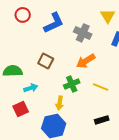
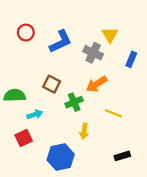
yellow triangle: (108, 16) -> (110, 35), moved
green cross: (72, 84) -> (74, 102), moved
yellow arrow: (60, 103) -> (84, 131), moved
black rectangle: (102, 120) -> (122, 156), moved

